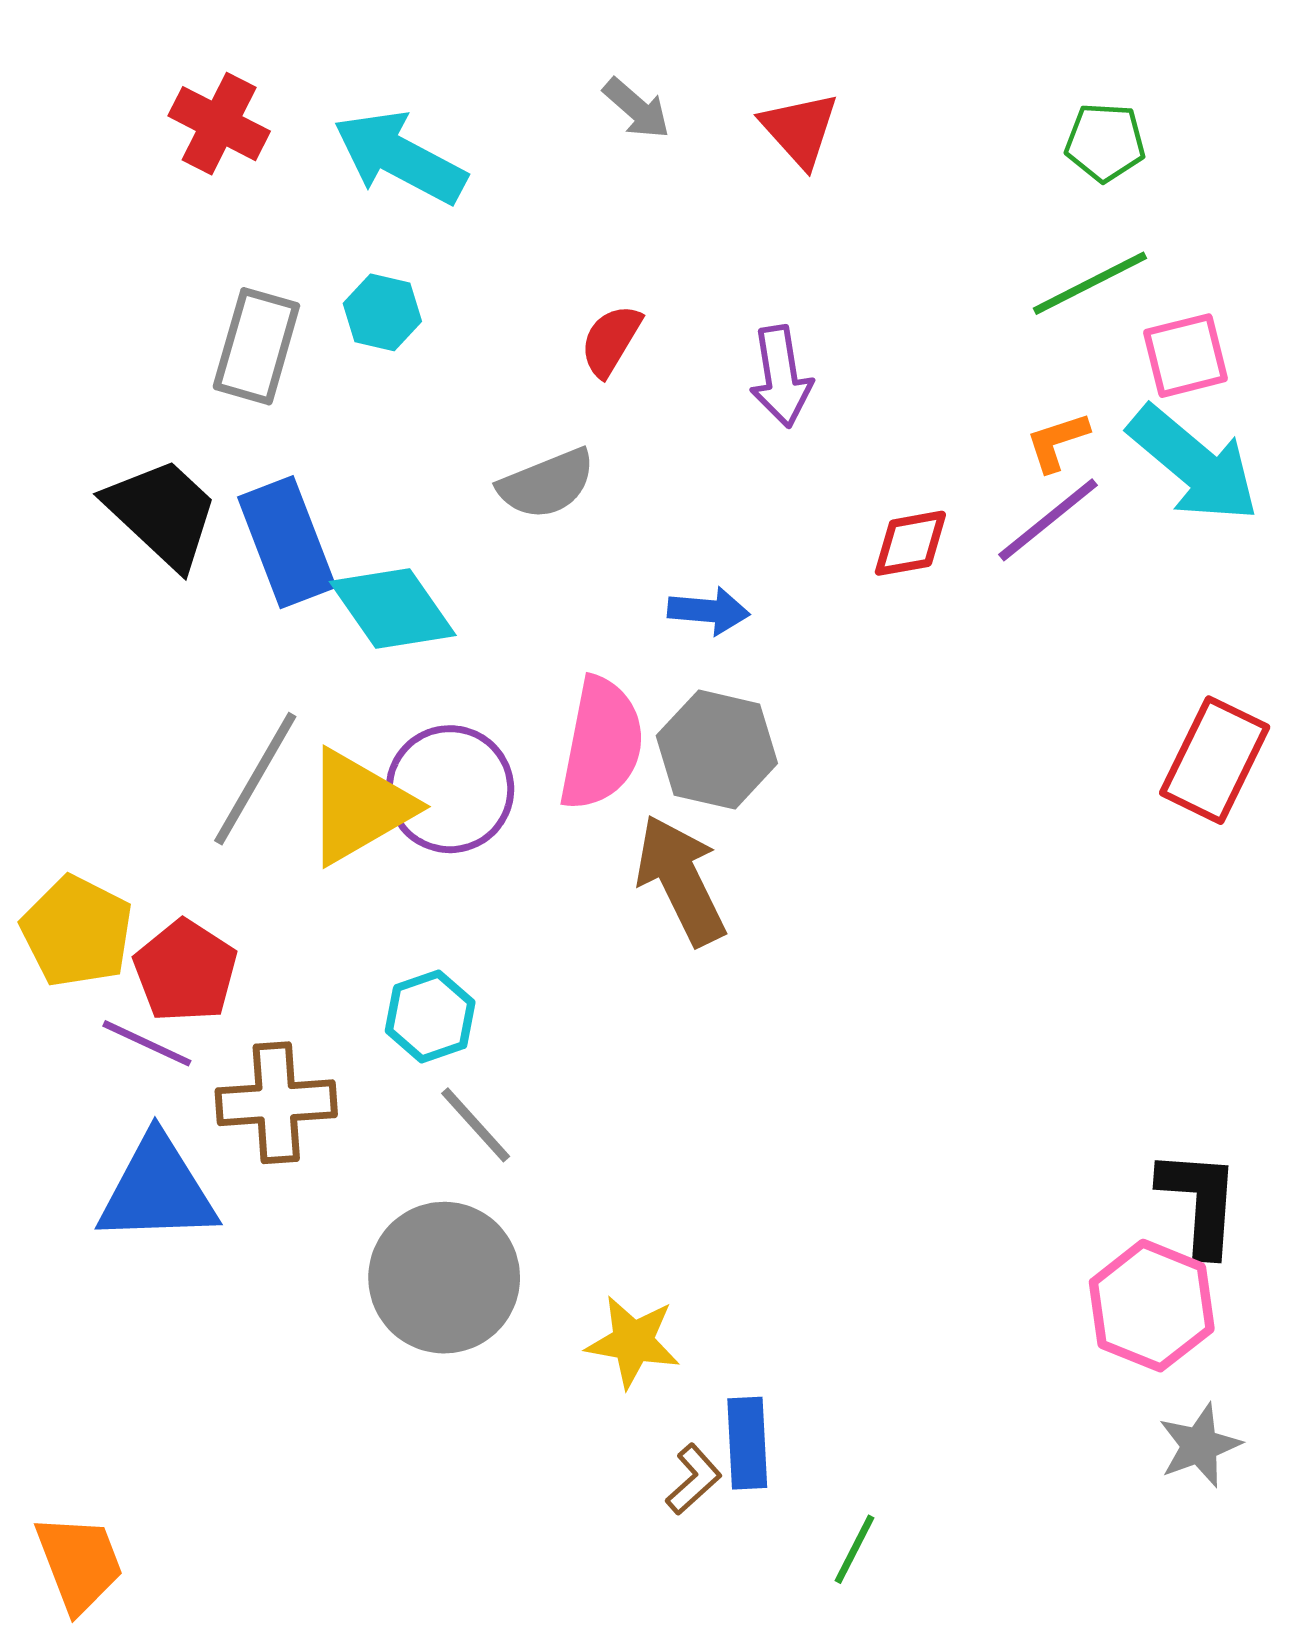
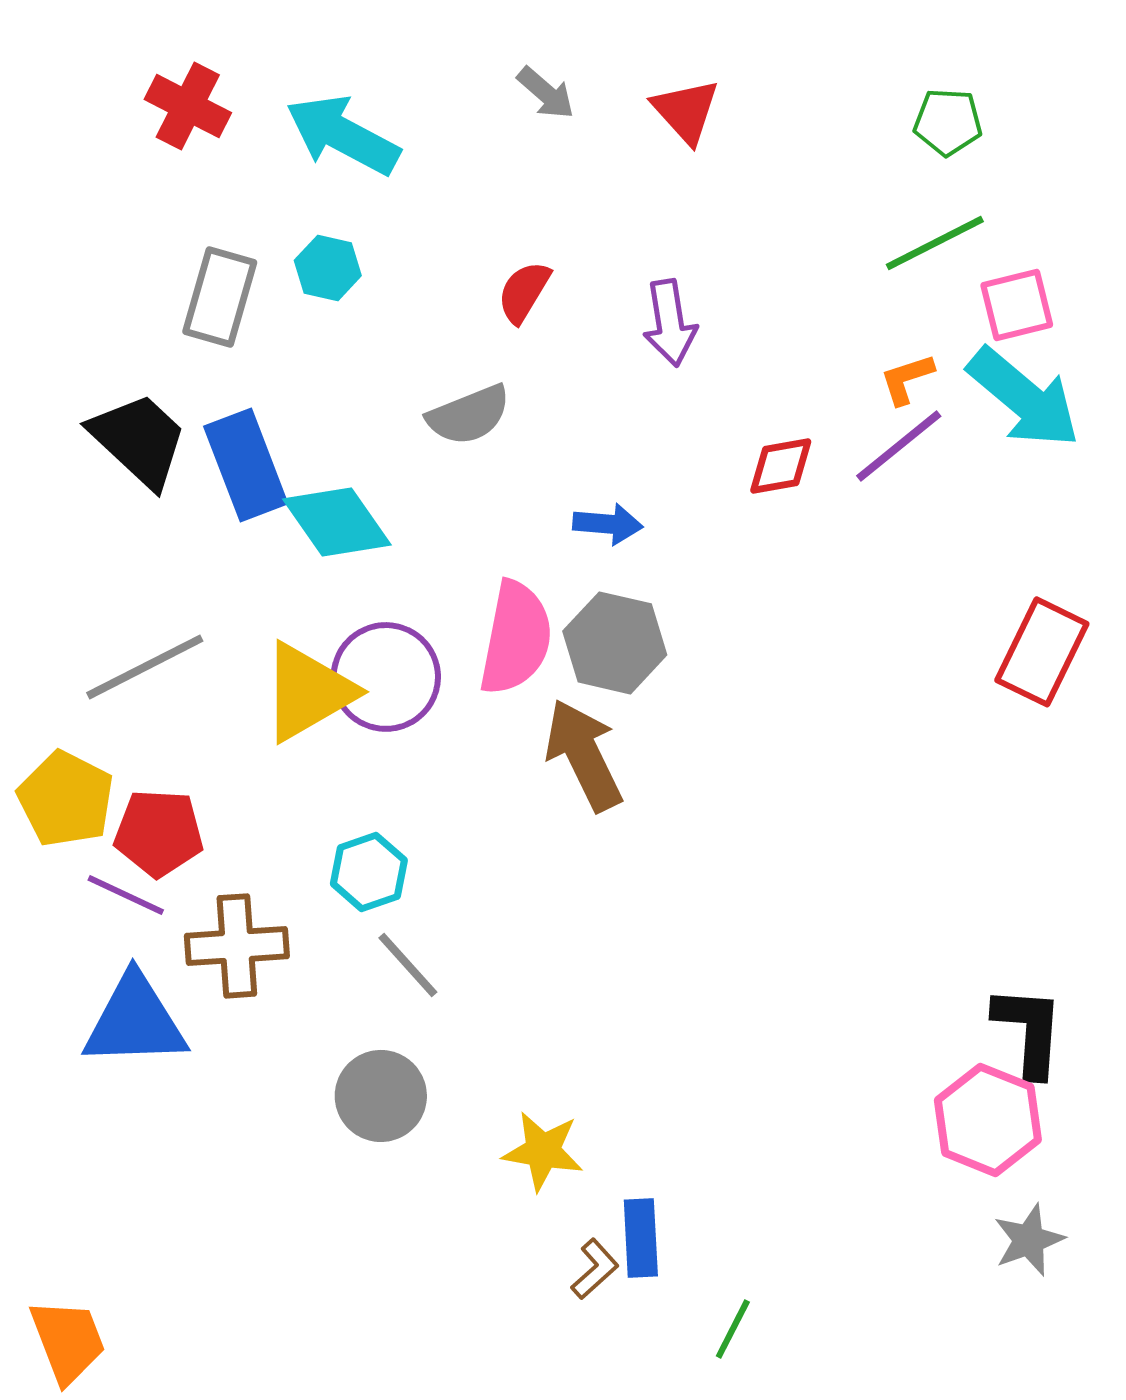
gray line: (255, 779) -> (145, 667), moved, turned 33
red pentagon: (185, 971) -> (159, 833), turned -30
gray circle: (444, 1278) -> (381, 1096), size x0.7

